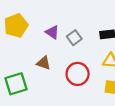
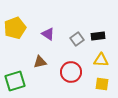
gray square: (74, 38) -> (77, 39), moved
brown triangle: (43, 63) -> (40, 62), turned -32

